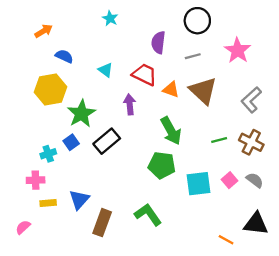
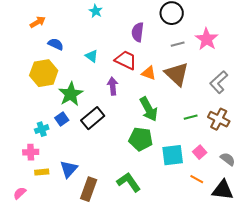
gray line: (193, 56) -> (178, 44), moved
gray semicircle: (255, 180) -> (228, 159), moved
orange line: (226, 240) -> (197, 179), moved

